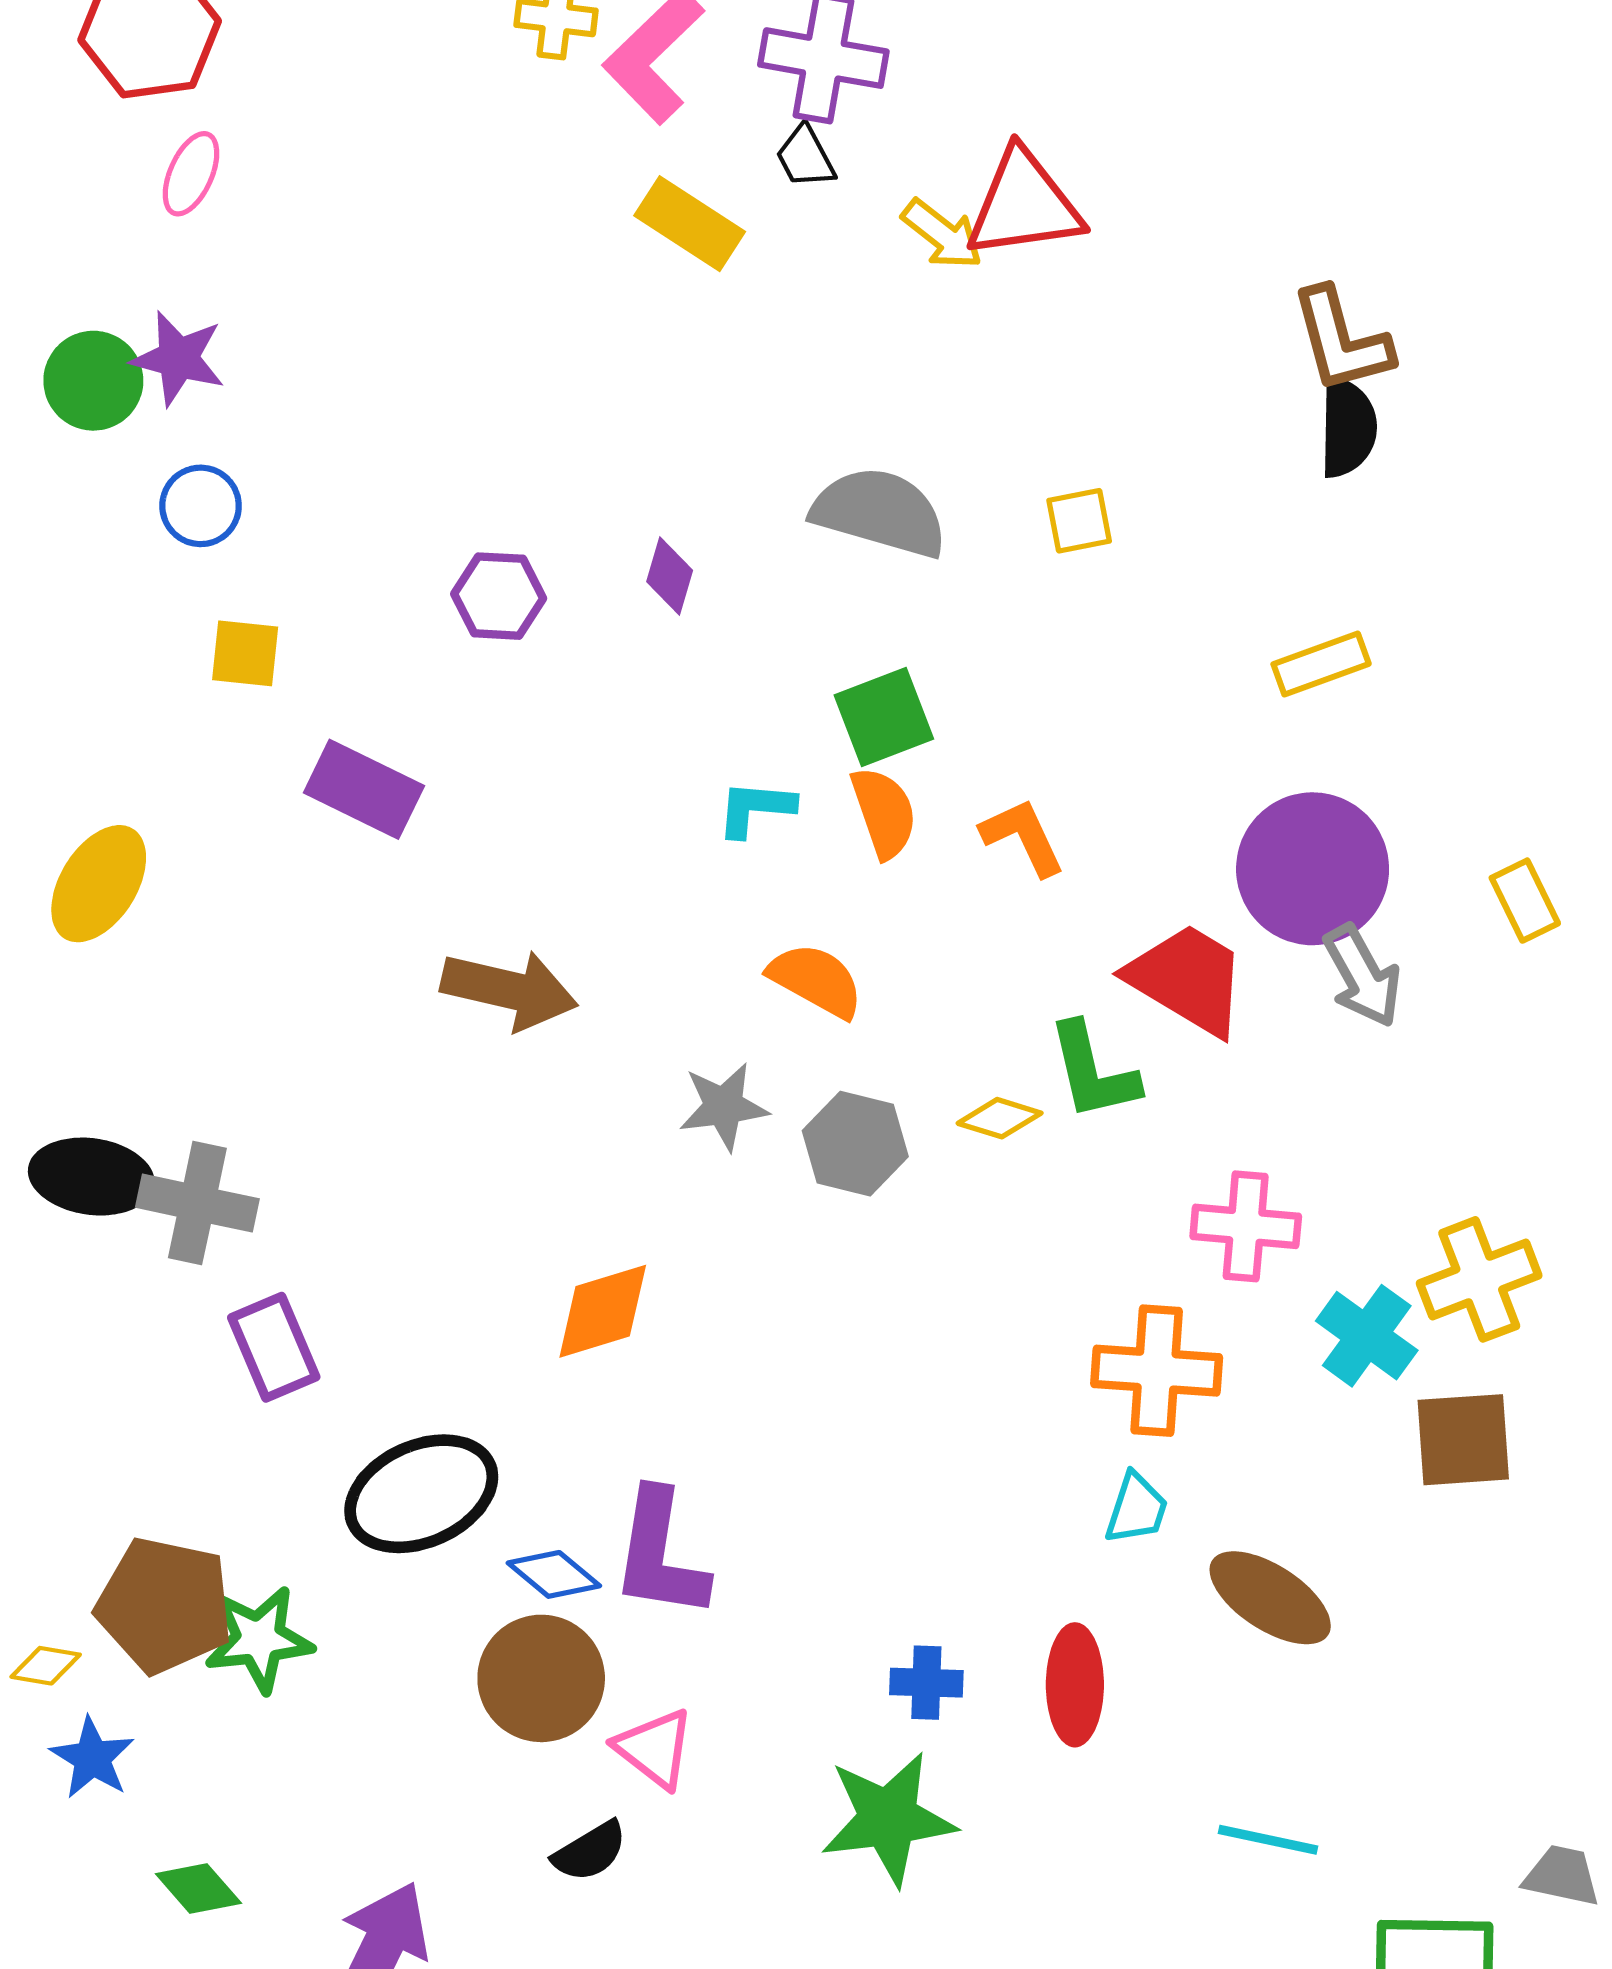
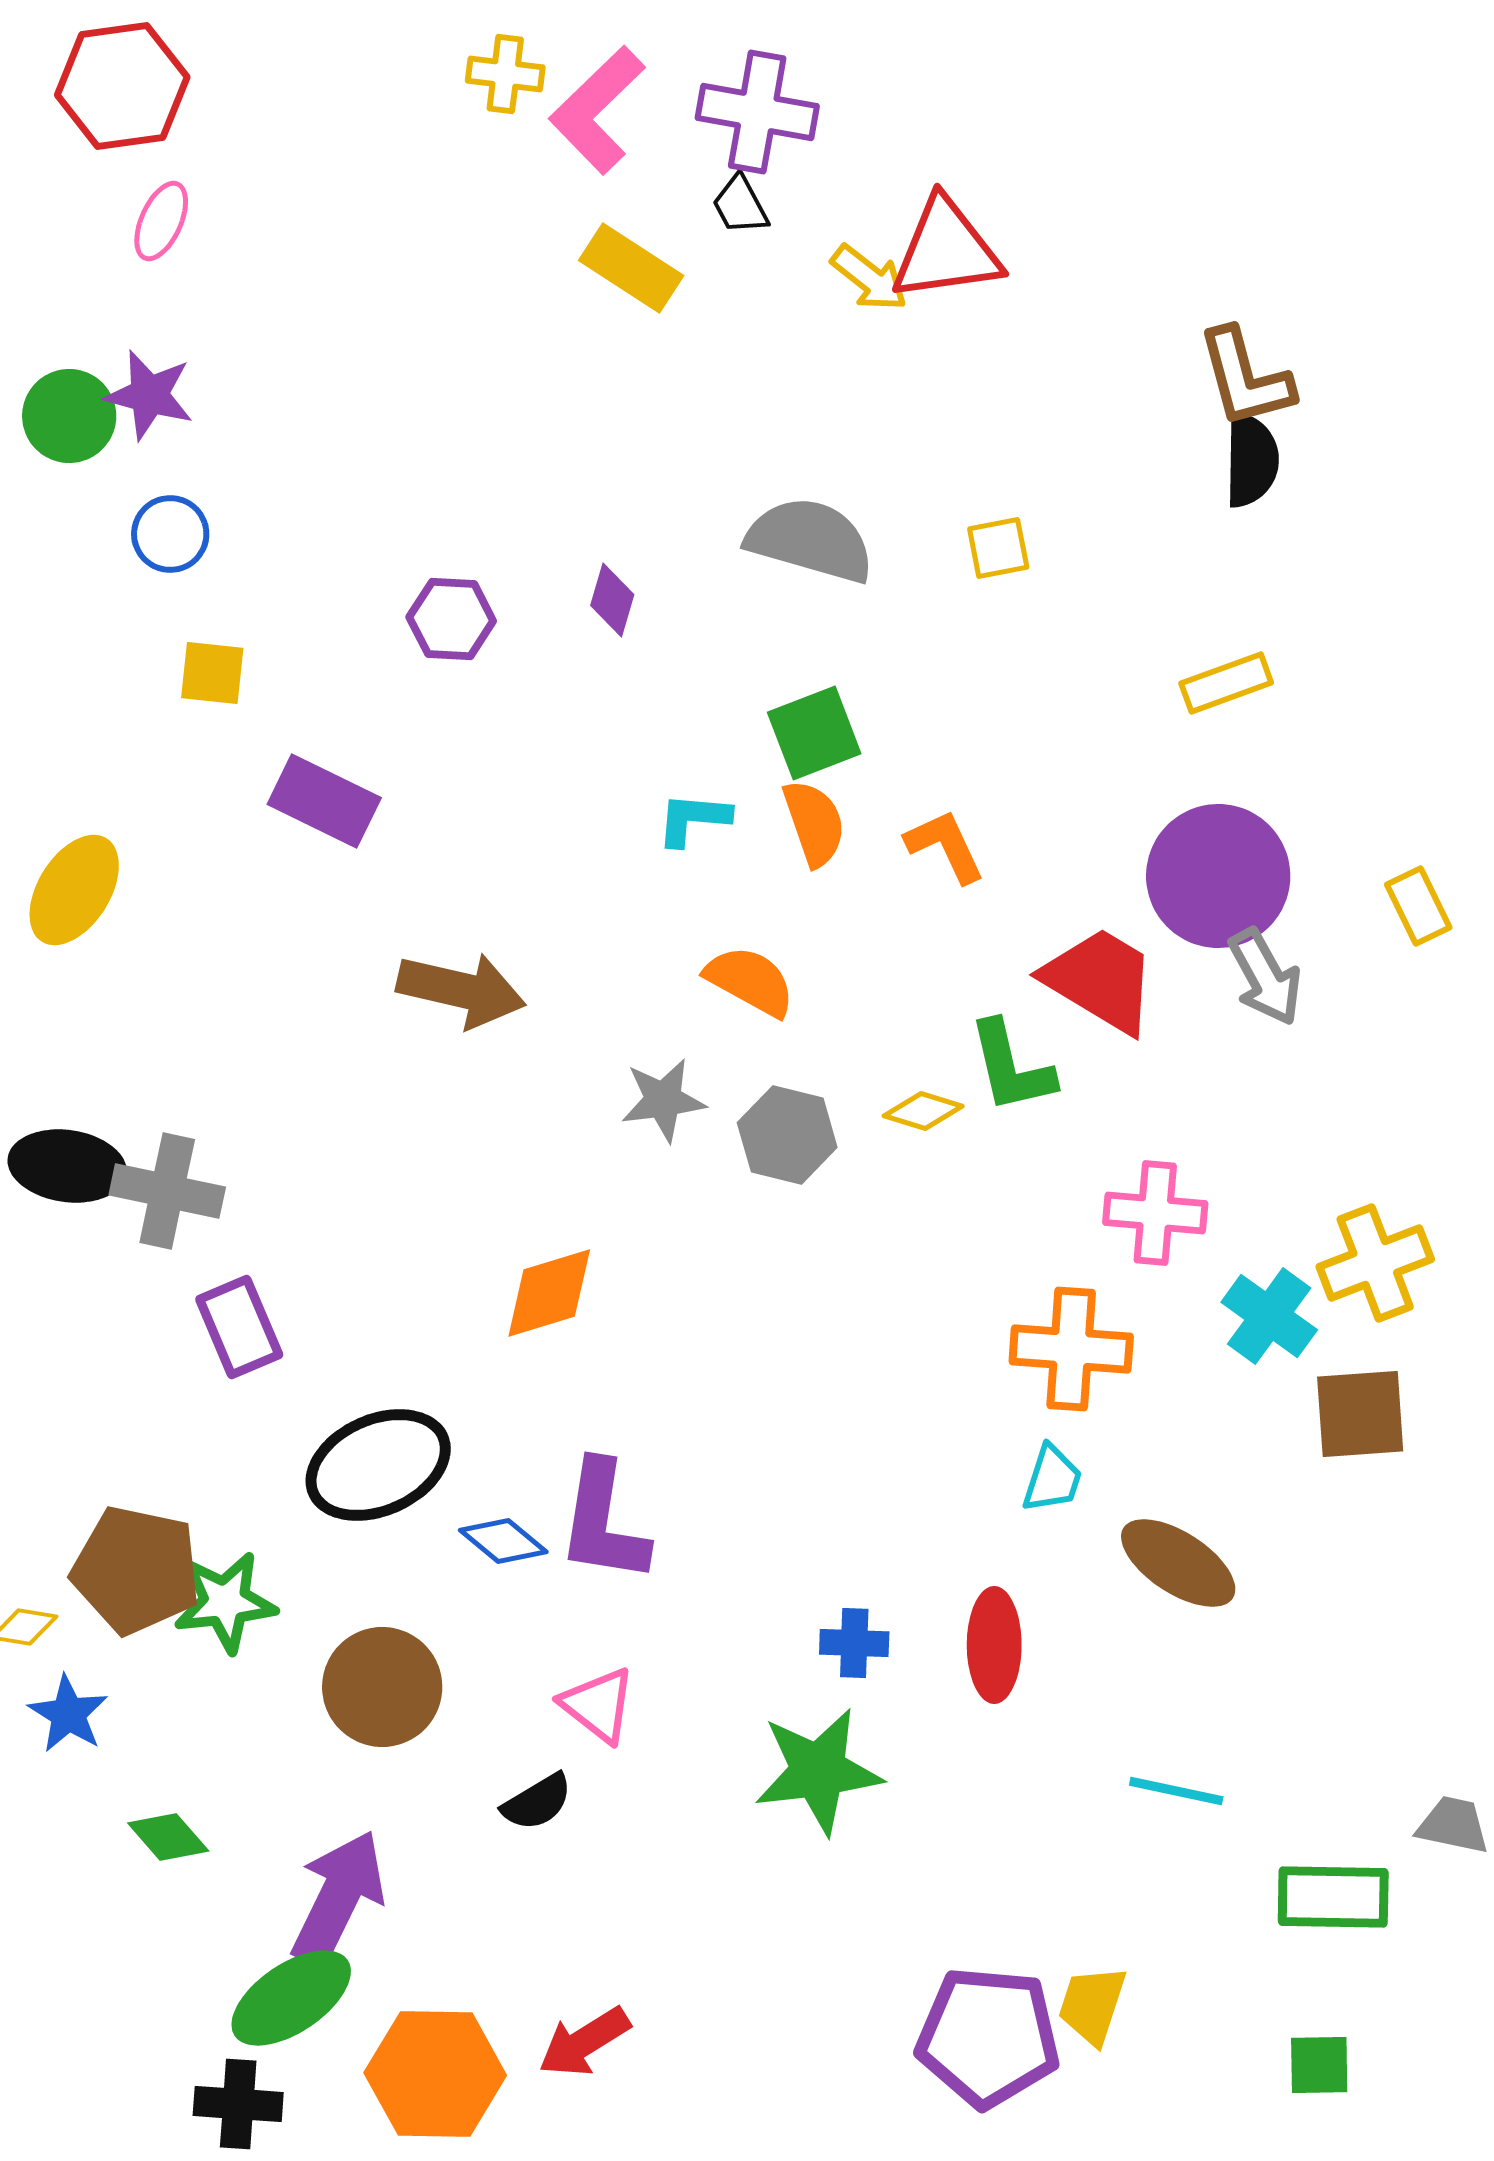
brown circle: (541, 1678) -> (382, 1687), moved

